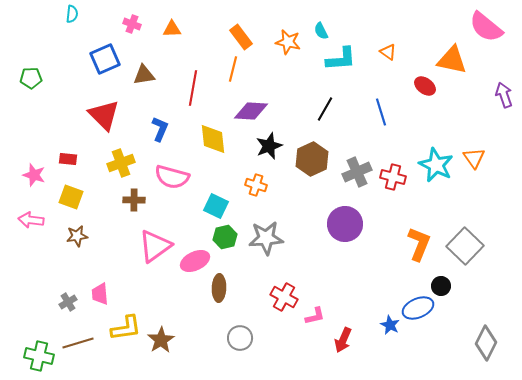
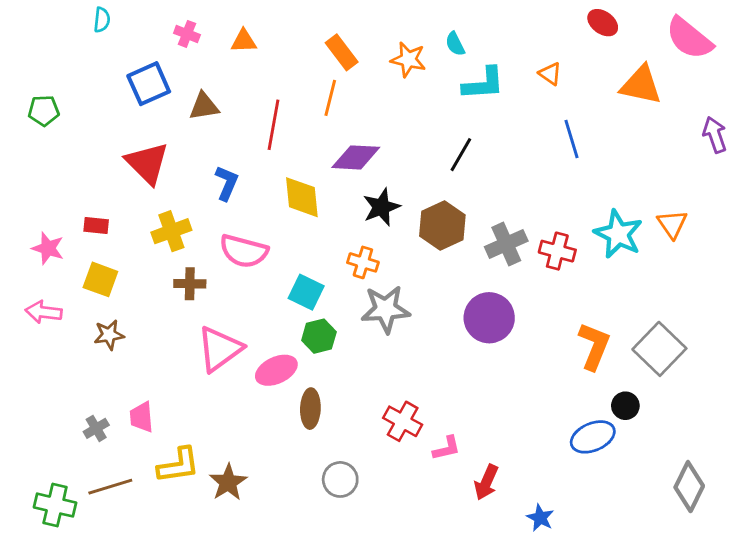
red ellipse: (425, 86) -> (603, 23), moved
blue line: (381, 112) -> (571, 139), moved
gray star: (266, 238) -> (386, 309), moved
blue star: (390, 325) -> (540, 518), moved

